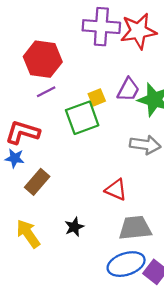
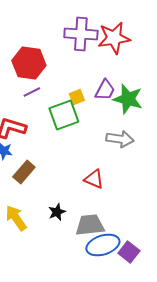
gray trapezoid: (135, 228) -> (90, 225), moved

